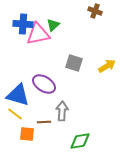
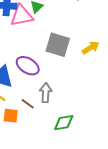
gray square: (74, 63) -> (58, 45), size x1.4
brown line: (44, 122) -> (28, 104), turned 40

